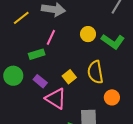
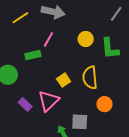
green L-shape: (113, 41) -> (110, 48), turned 45
purple rectangle: (40, 81) -> (25, 105), moved
pink triangle: (56, 98) -> (49, 101), turned 40

